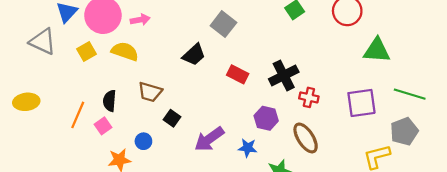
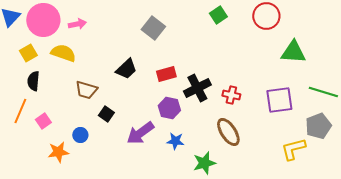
black trapezoid: (194, 55) -> (126, 69), moved
red rectangle: (238, 74) -> (166, 74), turned -42
black cross: (284, 76) -> (197, 88), moved
black semicircle: (110, 101) -> (33, 81), moved
purple hexagon: (266, 118) -> (169, 108), moved

